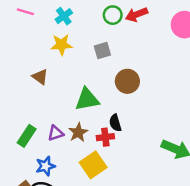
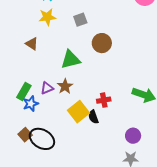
black semicircle: (115, 123) -> (93, 117), moved
red cross: (105, 137) -> (104, 100), moved
blue star: (45, 166) -> (31, 104), moved

